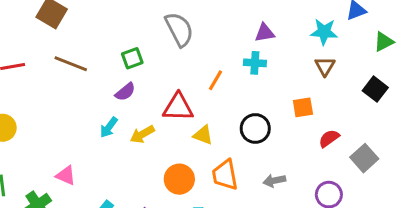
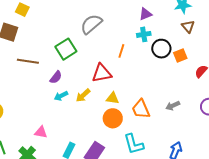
gray semicircle: (179, 29) -> (91, 24), turned -90
green square: (132, 58) -> (66, 49), size x1.5
purple semicircle: (125, 92) -> (56, 77), moved
cyan arrow: (109, 127) -> (61, 96), turned 40
black circle: (255, 128) -> (161, 49), moved
yellow triangle: (203, 135) -> (113, 98), moved

